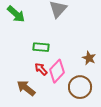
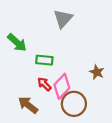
green arrow: (16, 14) -> (17, 43), moved
brown circle: (80, 87) -> (74, 104), moved

